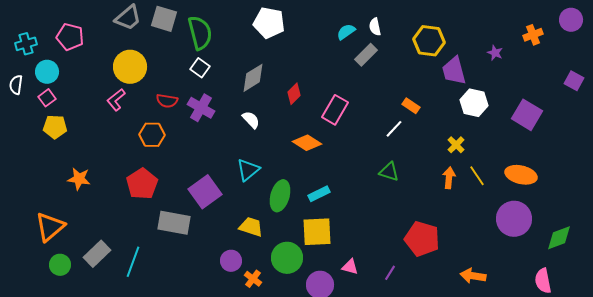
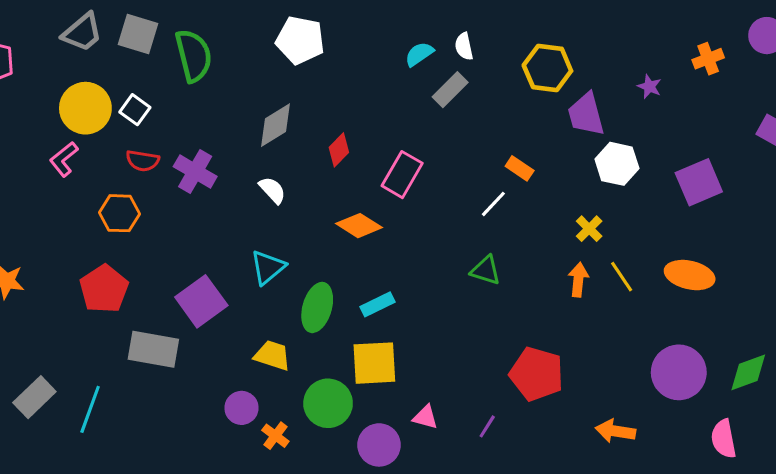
white square: (200, 68) -> (135, 110), moved
purple square: (527, 115) -> (699, 182), turned 36
purple circle: (514, 219) -> (679, 372), moved

